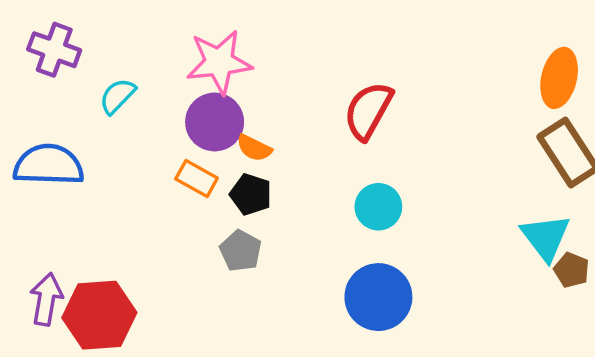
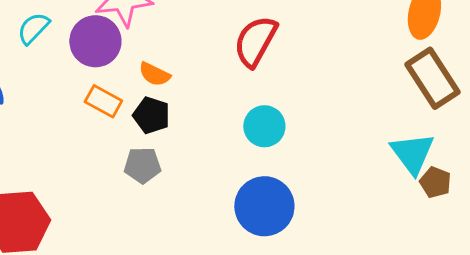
purple circle: (215, 122) -> (95, 41), moved
gray pentagon: (241, 251) -> (142, 165), turned -30

